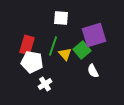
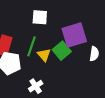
white semicircle: (93, 71) -> (94, 54), moved, turned -144
white cross: (45, 84) -> (36, 86), moved

